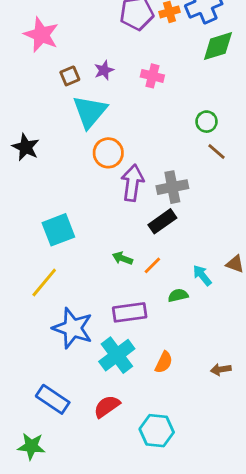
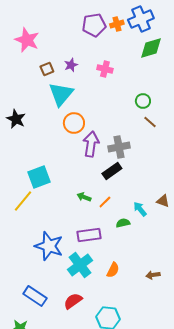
yellow line: (44, 283) -> (23, 201), moved

